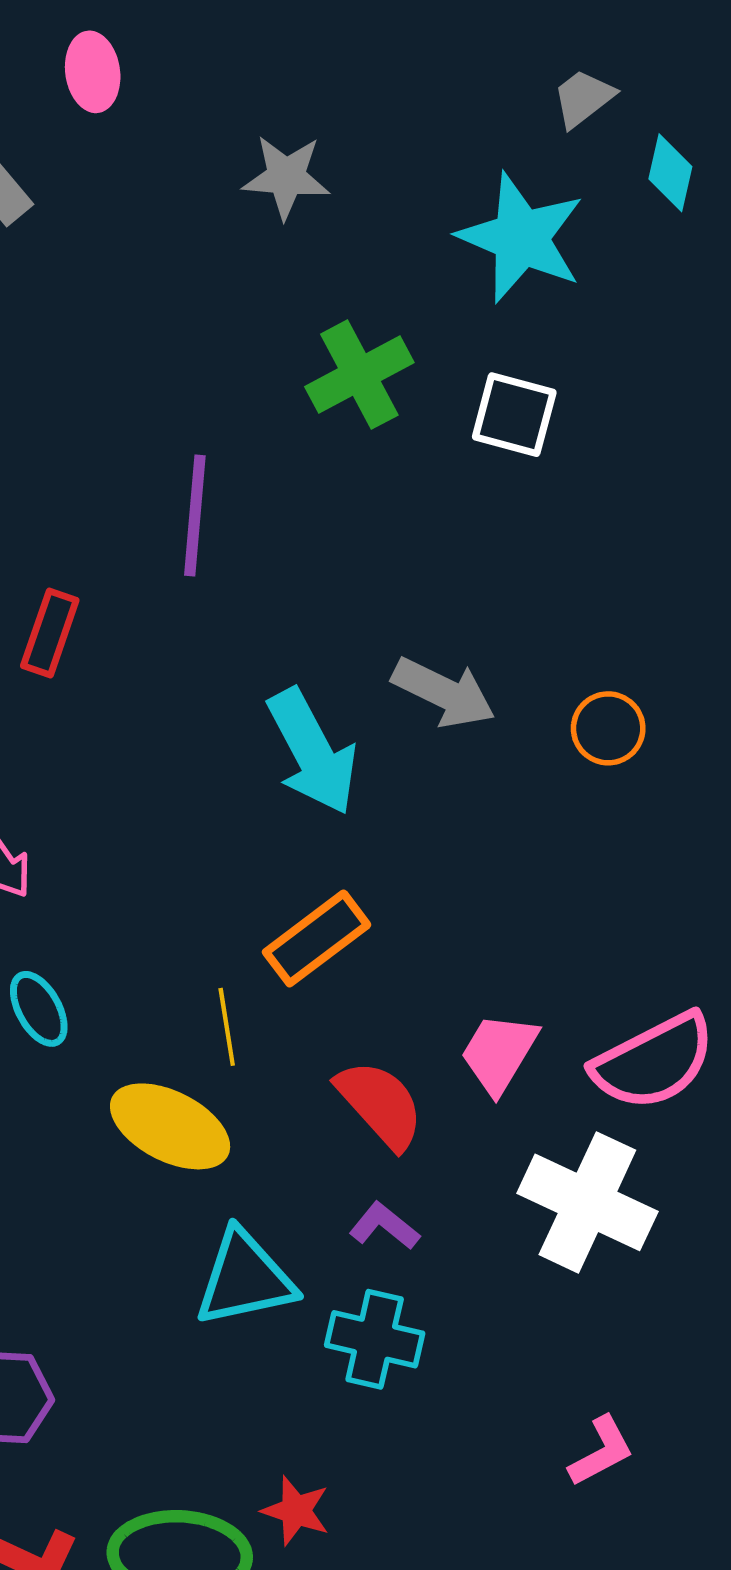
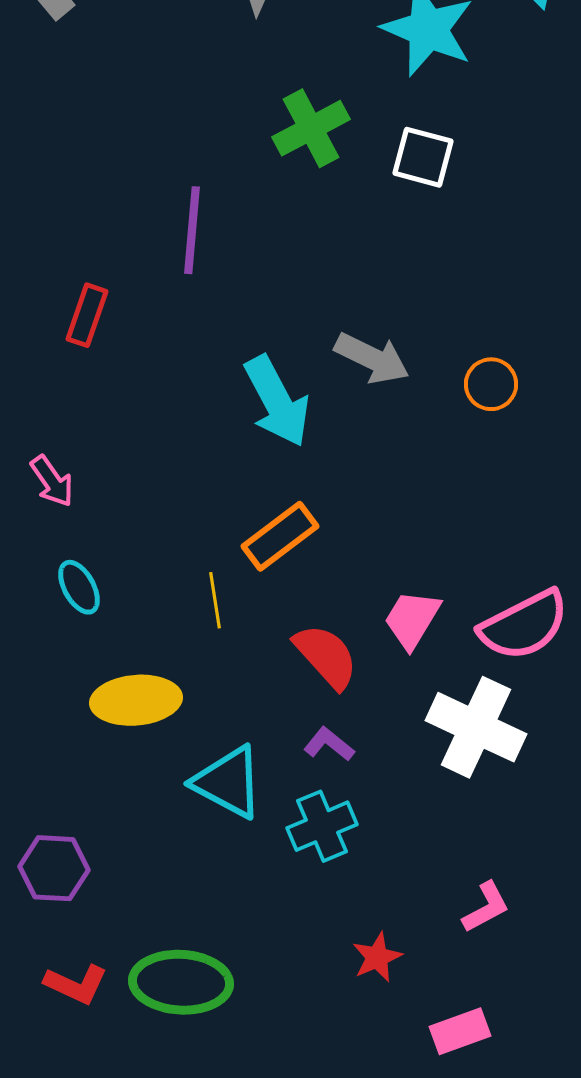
yellow ellipse: (170, 1126) -> (136, 700), moved, turned -32
cyan triangle: (245, 1278) -> (228, 782), turned 40
cyan cross: (375, 1339) -> (322, 826), turned -36
red star: (296, 1511) -> (377, 957), moved, turned 30

